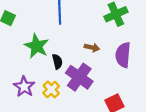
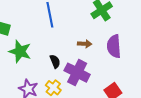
green star: (37, 46) -> (20, 51), moved

